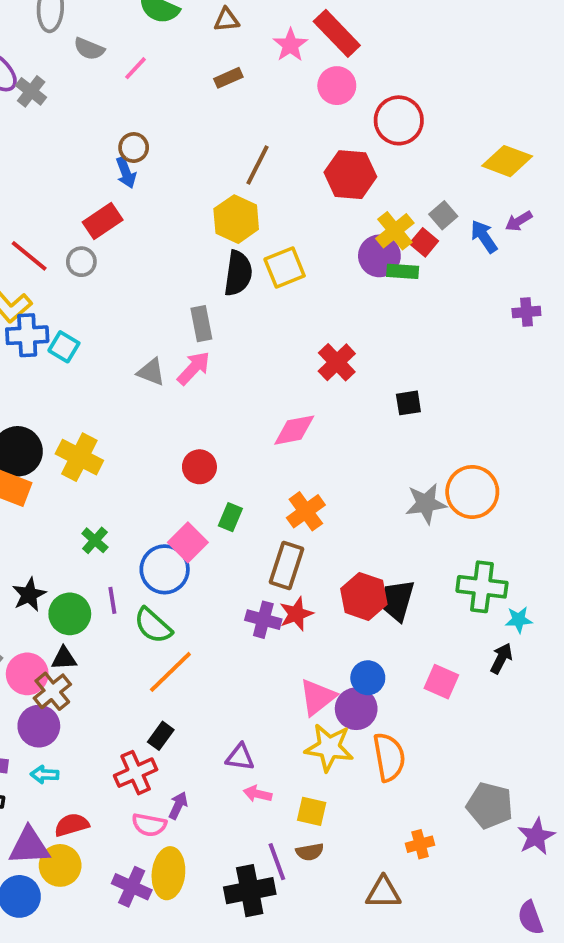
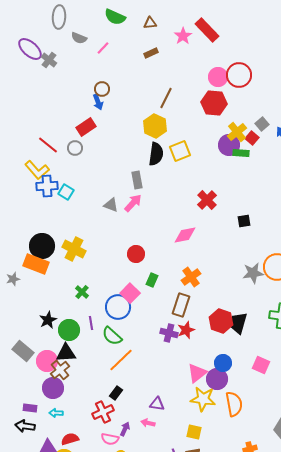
pink circle: (337, 86) -> (218, 77), moved
black triangle: (64, 658) -> (66, 353), size x1.5
pink arrow: (257, 794) -> (148, 423), moved

